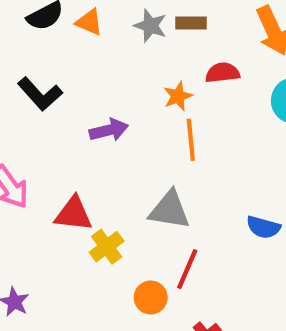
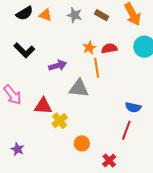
brown rectangle: (191, 23) -> (102, 15), moved, turned 32
red semicircle: (222, 73) -> (109, 48), moved
gray triangle: (169, 210) -> (79, 88), moved
red line: (187, 269) -> (126, 130), moved

